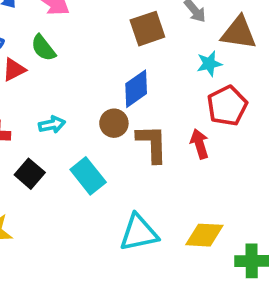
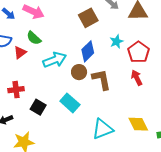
cyan star: (209, 64) -> (117, 42), moved
cyan arrow: (52, 125) -> (55, 60), moved, size x1.6
red arrow: (200, 144) -> (137, 78), moved
yellow diamond: (204, 235) -> (138, 124), turned 70

